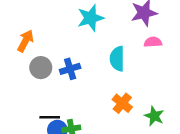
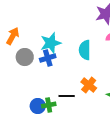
cyan star: (90, 18) -> (51, 43), moved
black line: (50, 117) -> (67, 96), moved

